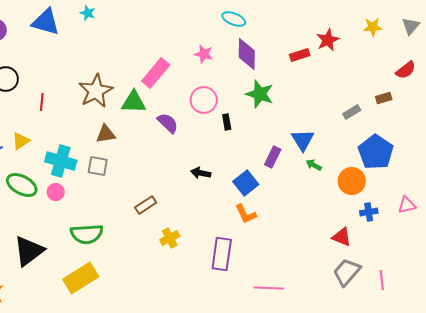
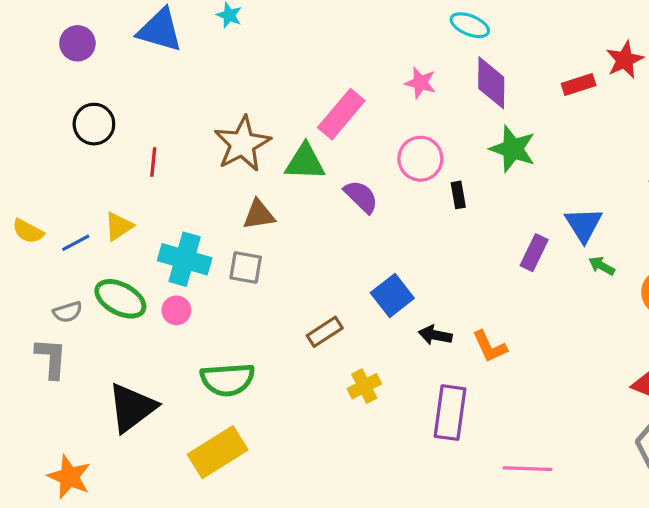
black arrow: (201, 173) -> (435, 335), moved
blue square: (246, 183) -> (392, 296), moved

